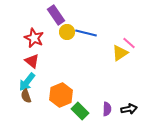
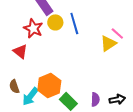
blue line: (86, 33) -> (74, 23), turned 60
red star: (34, 38) -> (33, 28), moved
cyan arrow: (27, 82) -> (30, 96), moved

